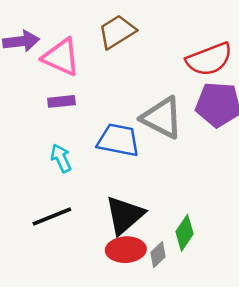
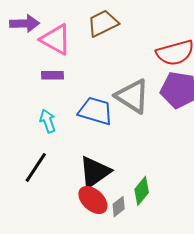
black line: (52, 216) -> (36, 167), turned -40
red ellipse: (126, 250) -> (93, 200), turned 40

